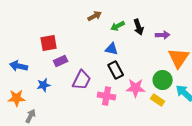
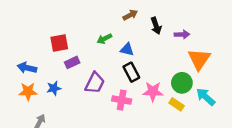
brown arrow: (95, 16) -> (130, 15), moved
green arrow: (118, 26) -> (104, 39), moved
orange star: (17, 98) -> (28, 91), moved

